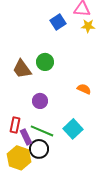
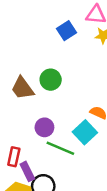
cyan square: (73, 129) -> (85, 132), moved
green line: (42, 131) -> (60, 148), moved

